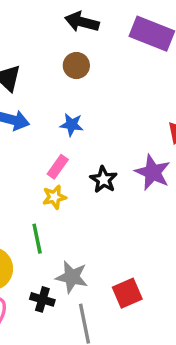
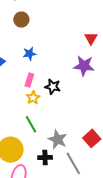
black star: (103, 180) -> (53, 87), moved
gray star: (72, 277) -> (58, 139), turned 30

